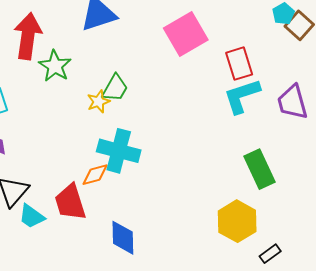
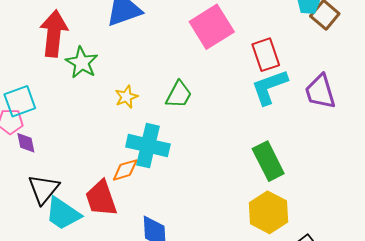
green trapezoid: (115, 88) -> (179, 95), moved
green rectangle: (260, 169) -> (268, 161), moved
cyan trapezoid: (32, 216) -> (63, 214), size x1.4

